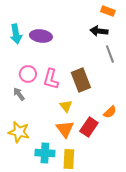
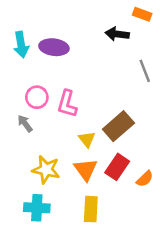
black arrow: (99, 31) -> (117, 34), moved
brown rectangle: (81, 80) -> (118, 126), moved, turned 70
orange semicircle: (110, 112) -> (145, 179), moved
yellow star: (19, 132) -> (46, 170), moved
cyan cross: (45, 153) -> (37, 208), moved

